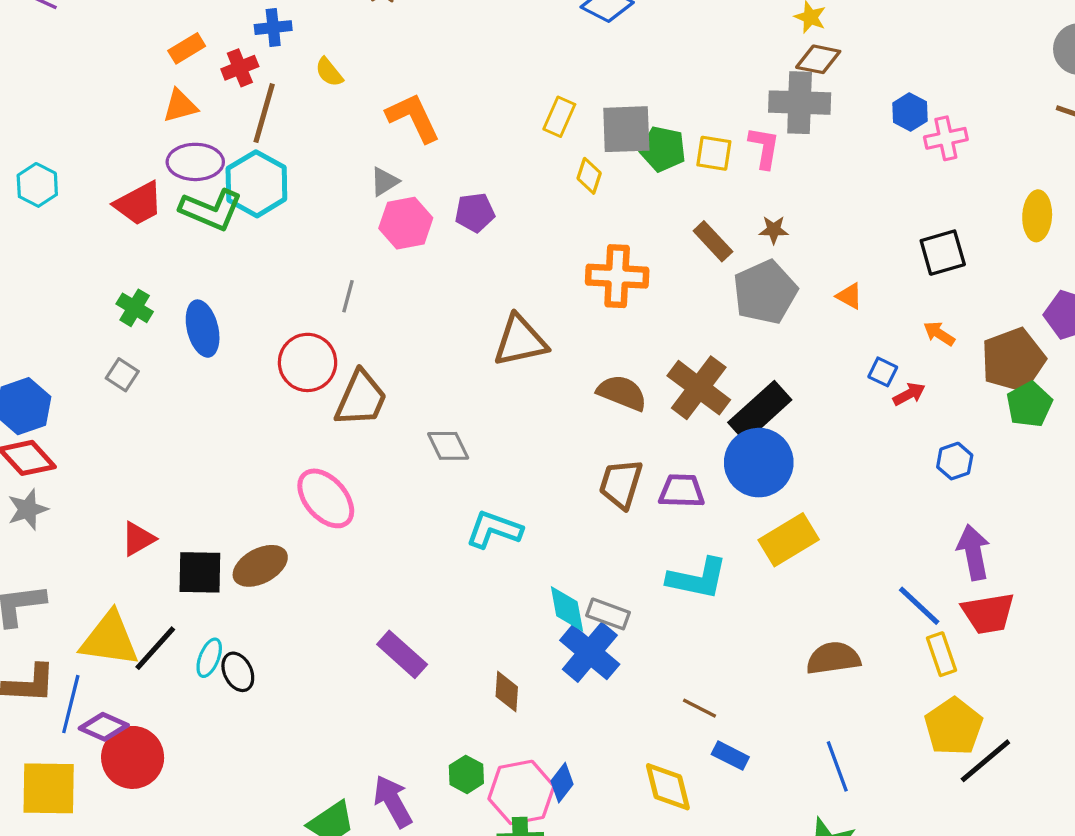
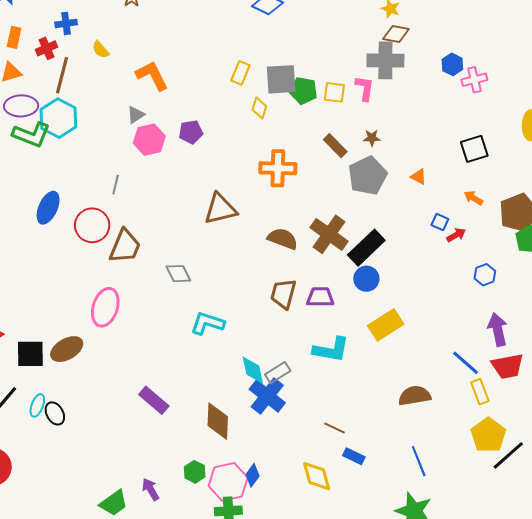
orange rectangle: (187, 48) -> (14, 37), turned -45
blue ellipse: (203, 329) -> (48, 208), moved, turned 40
blue circle: (759, 463) -> (366, 279), size x0.6
pink ellipse: (326, 498) -> (105, 307), turned 60
gray rectangle: (608, 614) -> (278, 373), turned -50
brown diamond: (507, 692) -> (218, 421), size x1.5
purple arrow: (393, 801) -> (151, 489), size x0.7

